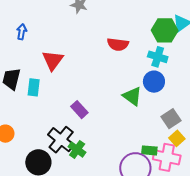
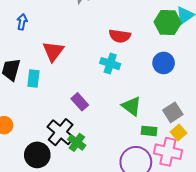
cyan cross: (158, 57) -> (110, 64), moved
blue circle: (154, 82) -> (164, 63), moved
green triangle: (132, 96) -> (132, 106), moved
green rectangle: (149, 150) -> (149, 131), moved

